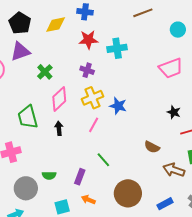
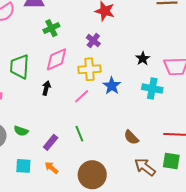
cyan cross: (117, 48) -> (152, 89), moved
black star: (174, 112) -> (143, 59), moved

